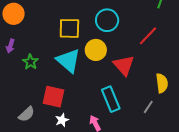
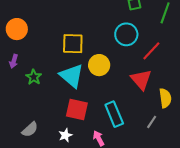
cyan circle: (107, 20) -> (126, 34), moved
red triangle: (124, 65) -> (141, 80), moved
red square: (53, 97) -> (77, 110), moved

